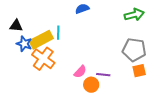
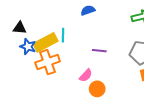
orange cross: (43, 59) -> (48, 62), turned 35
purple line: (103, 75) -> (99, 51), moved

